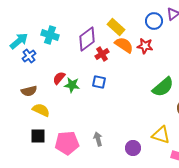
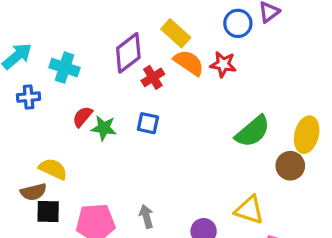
cyan cross: (50, 35) -> (65, 68), moved
blue cross: (29, 56) -> (29, 97), moved, turned 32
brown semicircle: (29, 91) -> (33, 192), moved

